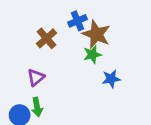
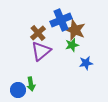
blue cross: (77, 21) -> (61, 20), size x1.5
purple triangle: (36, 77) -> (41, 51), moved, size x1.5

